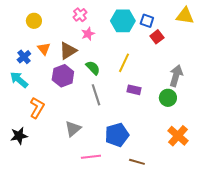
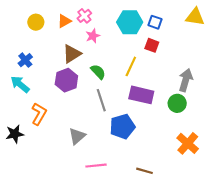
red square: (157, 37) -> (152, 45), moved, turned -32
orange triangle: (44, 49) -> (64, 21), moved, turned 40
purple rectangle: (134, 90) -> (141, 95), size x1.6
blue pentagon: (117, 135) -> (122, 127), moved
black star: (19, 136) -> (15, 134), moved

